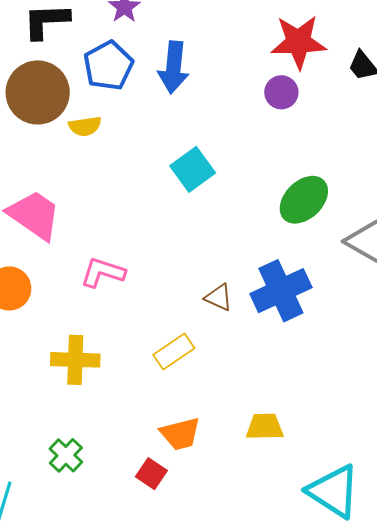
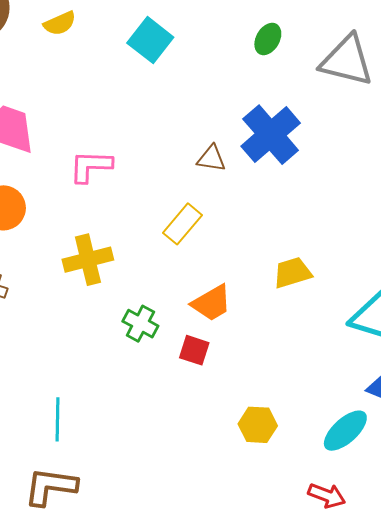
yellow semicircle: (85, 126) -> (60, 23), moved
green ellipse: (304, 200) -> (268, 39), size x0.6
green cross: (66, 455) -> (140, 324), moved

